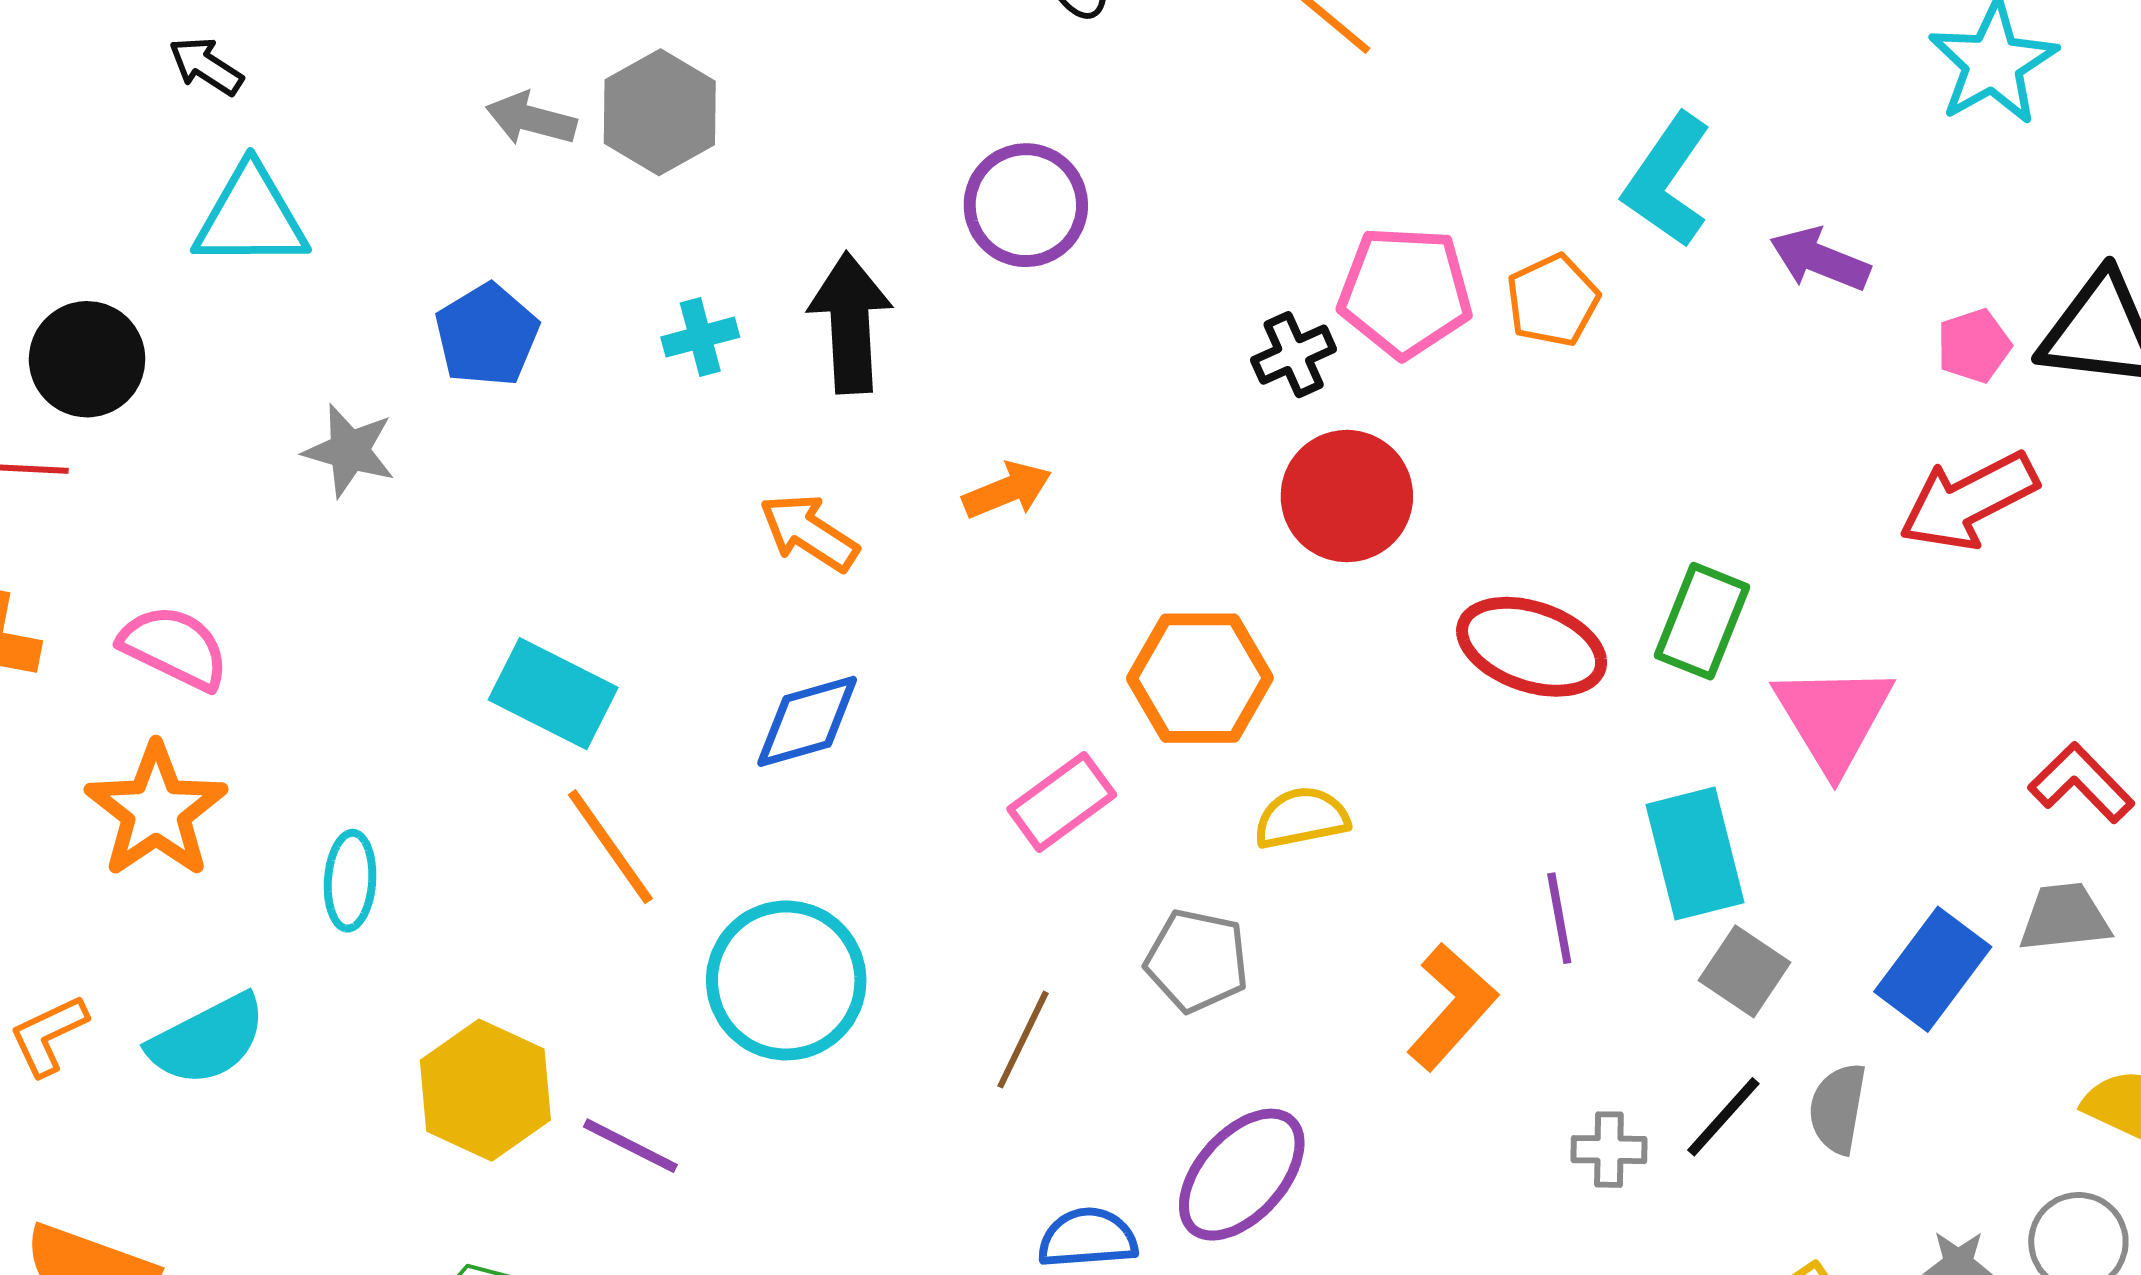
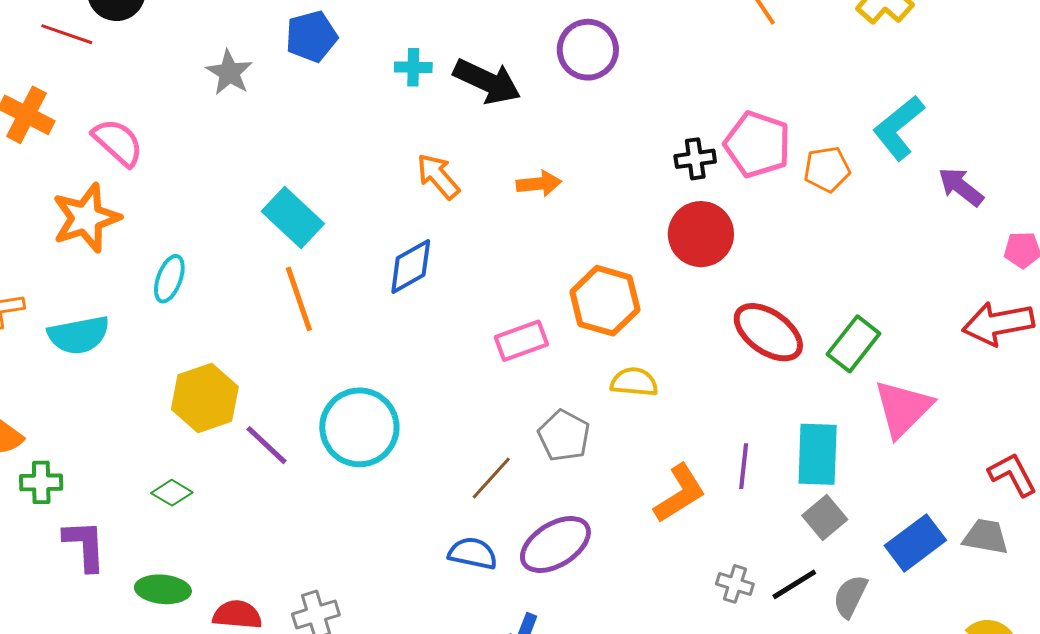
black arrow: (850, 323) -> (487, 82), turned 102
blue diamond: (807, 721) -> (411, 266), turned -30
cyan circle: (786, 980) -> (359, 427), moved
brown line: (1023, 1040) -> (491, 478), moved

